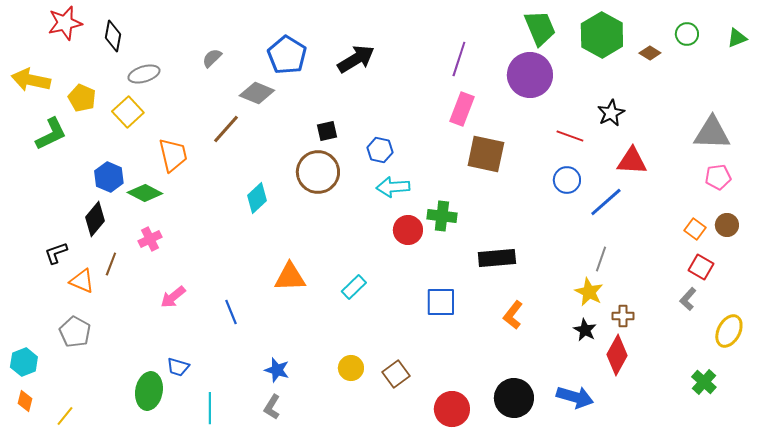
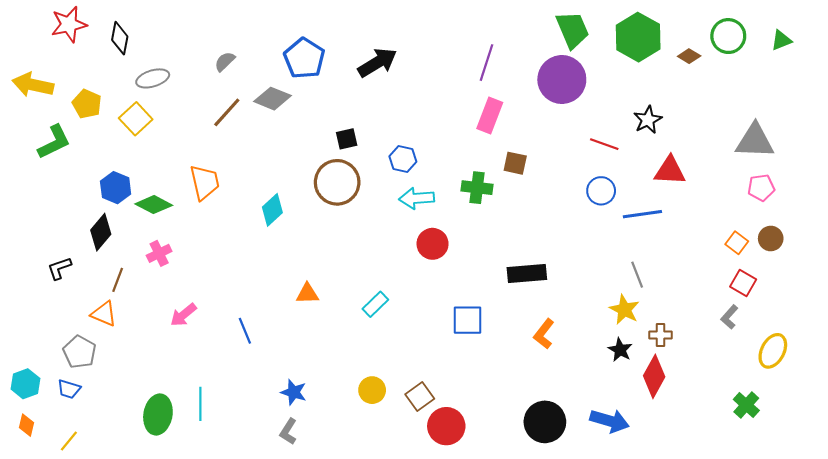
green circle: (687, 34) -> (728, 36), size x1.4
brown line: (226, 129) -> (227, 112), moved
brown square: (486, 154) -> (515, 163), size x0.6
orange trapezoid: (173, 155) -> (205, 182), moved
blue line: (606, 202) -> (642, 214), turned 33
green cross: (442, 216) -> (477, 188), moved
gray line: (601, 259) -> (637, 275), turned -40
orange triangle: (290, 277) -> (307, 294), size x0.7
orange triangle: (82, 281) -> (104, 314), moved
blue trapezoid: (178, 367) -> (69, 389), moved
cyan line: (210, 408) -> (200, 404), moved
red circle: (452, 409) -> (446, 426), moved

